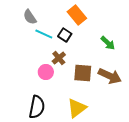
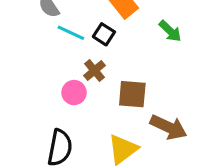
green arrow: (108, 43) -> (170, 31), moved
brown arrow: (110, 76) -> (169, 127), moved

